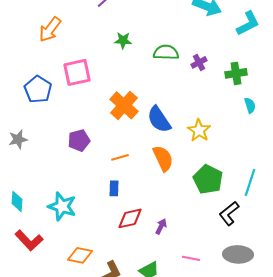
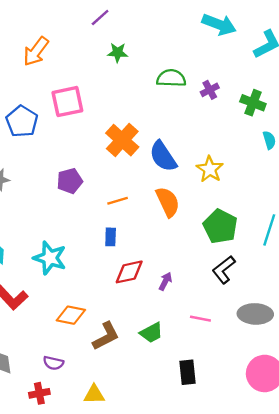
green star: (123, 40) -> (118, 53), moved
green cross: (236, 73) -> (253, 103), turned 30
black L-shape: (229, 213) -> (224, 270), moved

